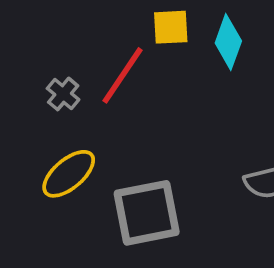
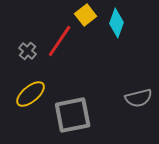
yellow square: (171, 27) -> (86, 15), turned -35

